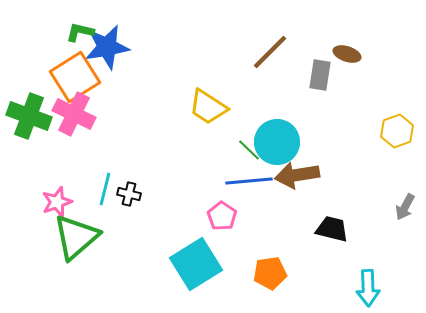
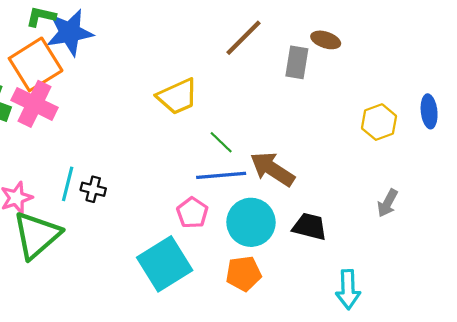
yellow trapezoid: (208, 107) -> (177, 96), turned -57
cyan circle: (277, 142) -> (251, 222), moved
brown arrow: (297, 175) -> (272, 169), turned 42

